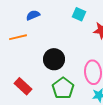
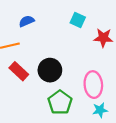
red rectangle: (23, 86) -> (19, 71), moved

